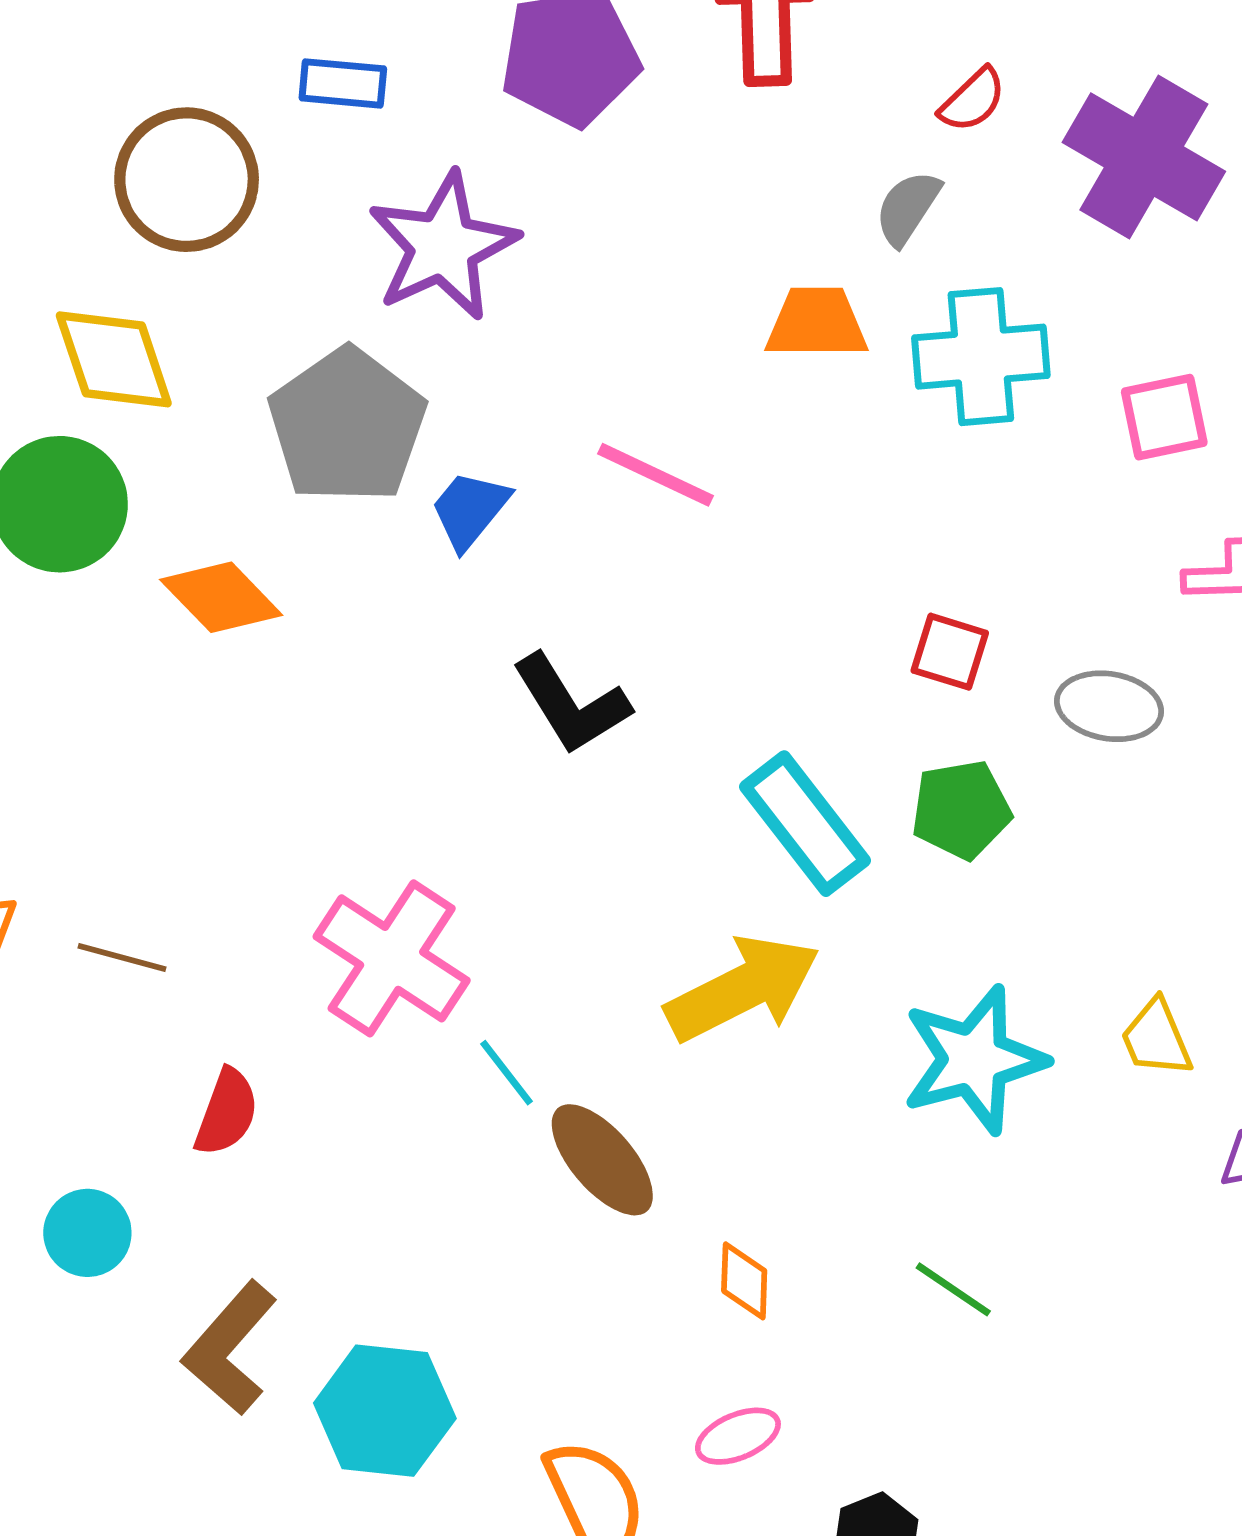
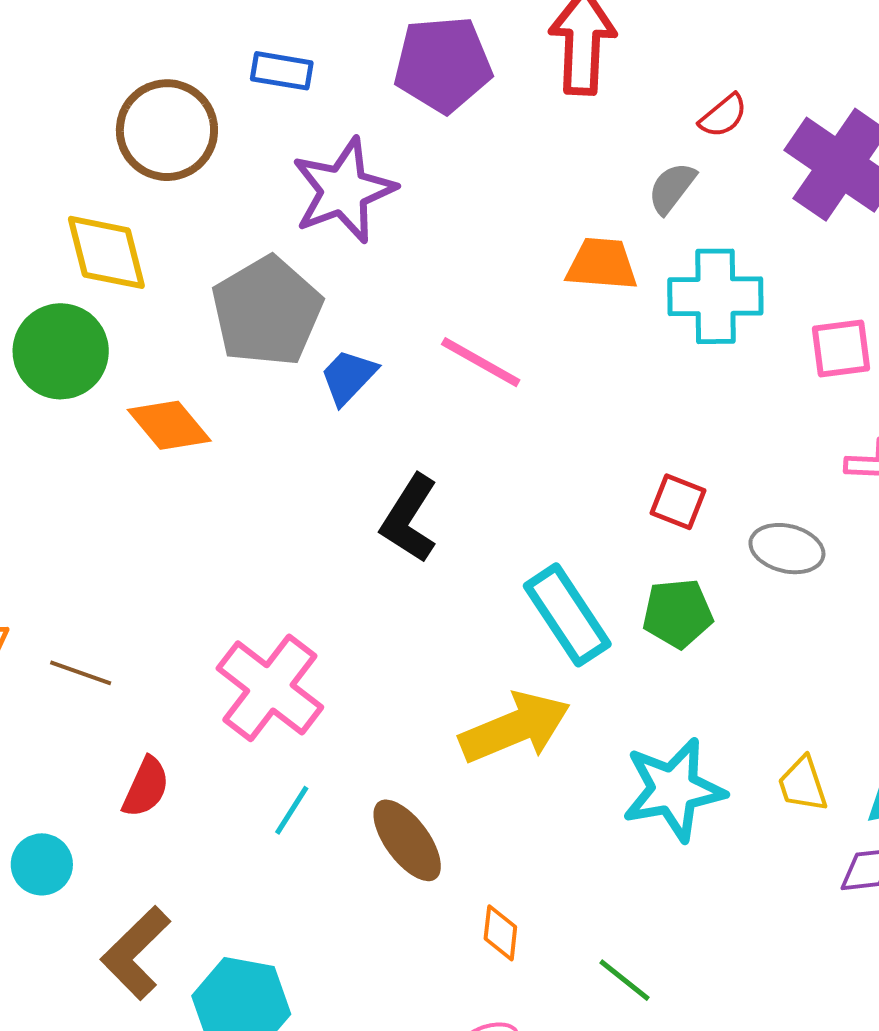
black L-shape: (571, 704) -> (409, 519), turned 60
cyan line: (507, 1073) -> (292, 810), moved, turned 66
green line: (953, 1289) -> (625, 980), moved

